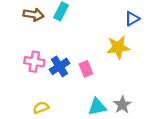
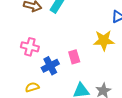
blue cross: (60, 66) -> (50, 66), moved

